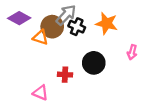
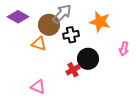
black cross: (77, 27) -> (71, 35), moved, turned -35
orange triangle: (40, 37) -> (39, 44), moved
red cross: (65, 75) -> (73, 70), moved, turned -32

